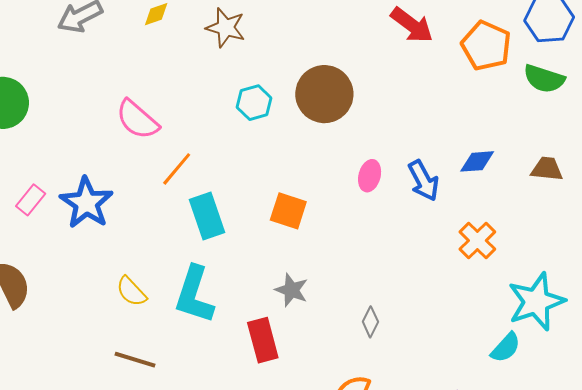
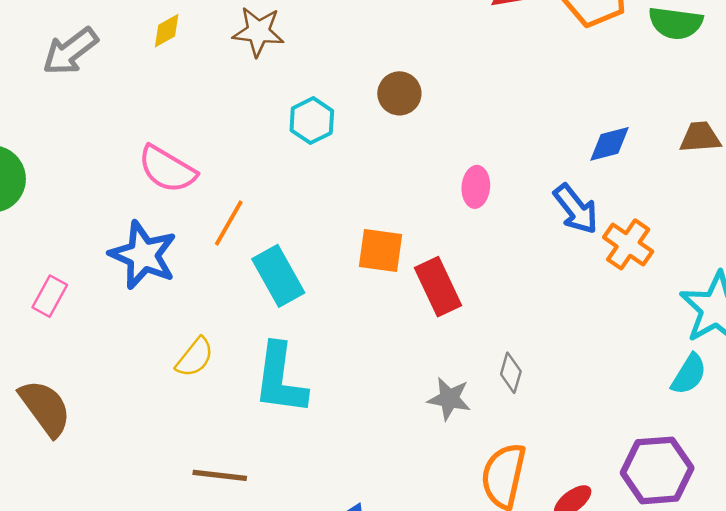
brown circle: (324, 94) -> (399, 93), size x0.6
blue arrow: (423, 181) -> (576, 209), moved
blue star: (86, 203) -> (143, 255), moved
gray star: (292, 290) -> (449, 399), moved
yellow semicircle: (131, 291) -> (195, 357), moved, turned -88
red rectangle: (263, 340) -> (438, 287), moved

